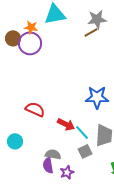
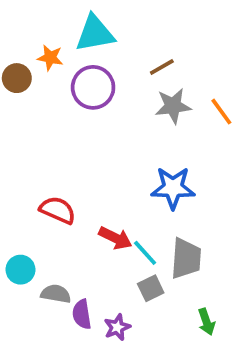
gray star: (97, 19) -> (173, 106), moved
purple circle: (30, 43) -> (93, 87), moved
gray semicircle: (53, 154) -> (56, 294), moved

